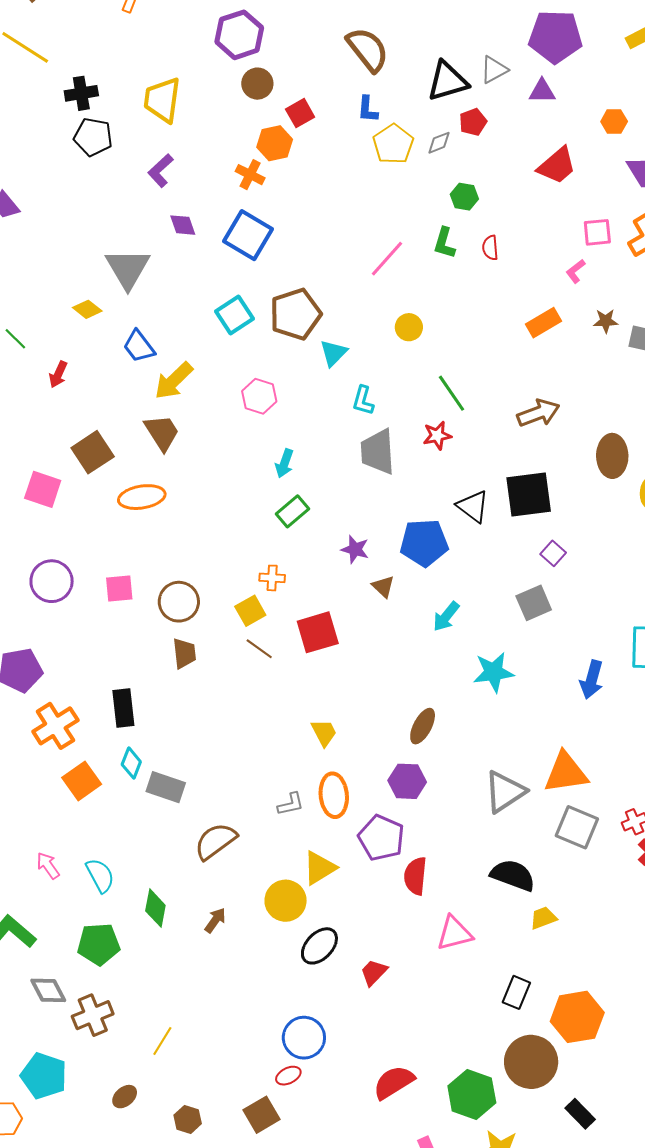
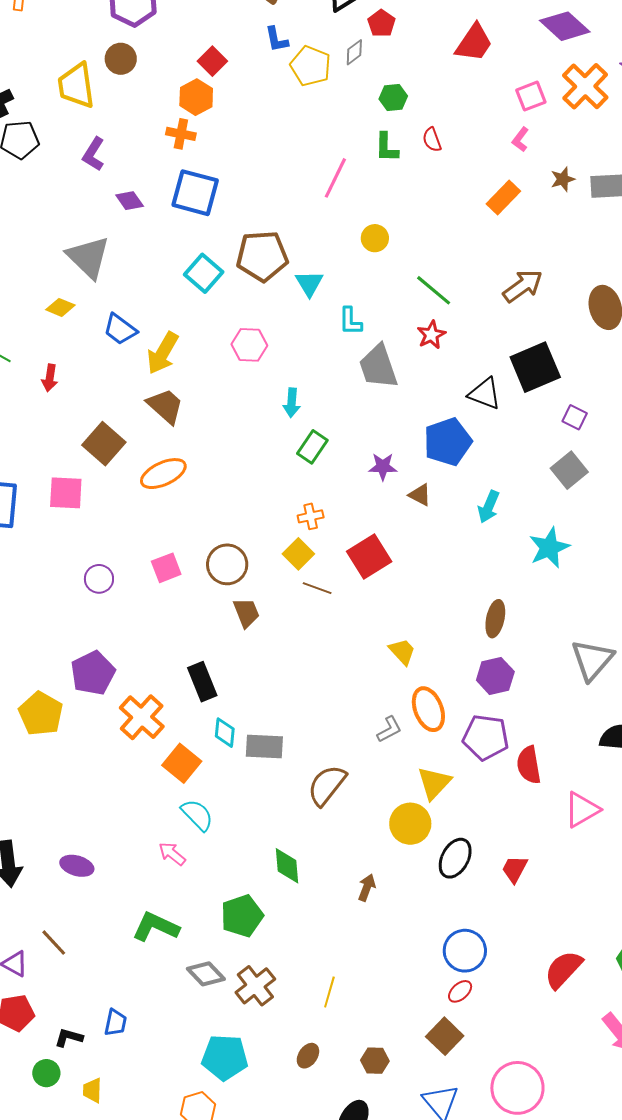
brown circle: (257, 84) -> (121, 59), moved
brown pentagon: (295, 314) -> (262, 256), turned 30
purple circle: (52, 581) -> (99, 579), size x0.7
cyan semicircle: (100, 875) -> (197, 815), moved
brown arrow: (215, 920) -> (367, 888), moved

